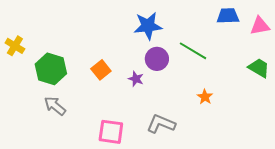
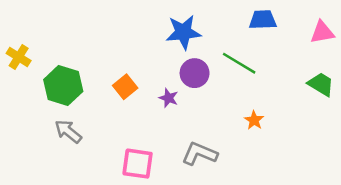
blue trapezoid: (228, 16) -> (263, 20), moved

